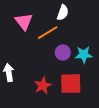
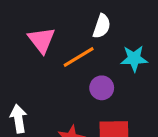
cyan star: (84, 55) -> (134, 59), moved

